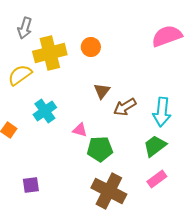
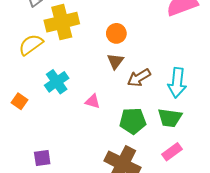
orange circle: (91, 47) -> (116, 33), moved
green trapezoid: (155, 146) -> (170, 118), turned -135
green pentagon: (100, 149) -> (133, 121), moved

